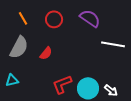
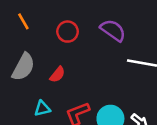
orange line: (23, 18) -> (23, 21), moved
cyan triangle: (12, 80) -> (42, 109), moved

